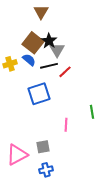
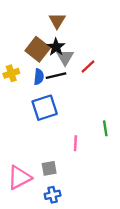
brown triangle: (41, 12) -> (57, 21), moved
blue semicircle: (29, 60) -> (39, 77), moved, turned 56
red line: (65, 72) -> (88, 66), moved

